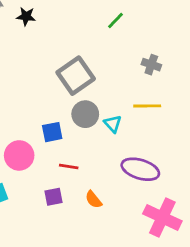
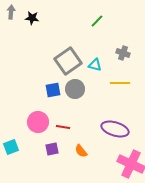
cyan triangle: (113, 124) -> (95, 65), moved, turned -32
blue square: (52, 132) -> (53, 90), moved
pink circle: (19, 155) -> (38, 122), moved

